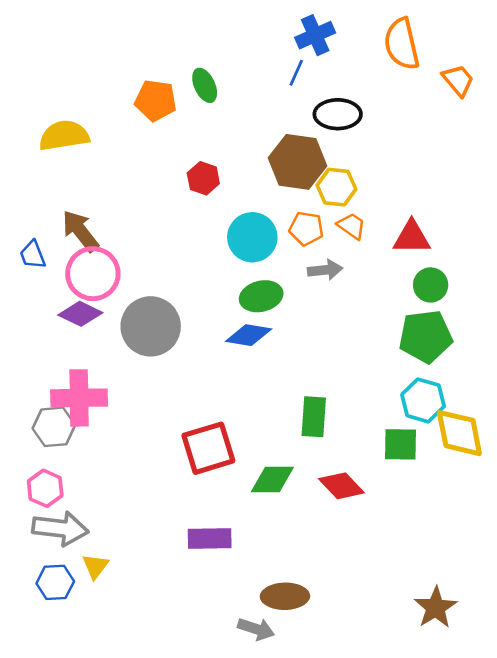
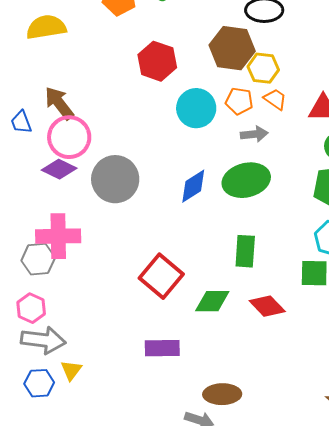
red hexagon: (203, 178) -> (157, 61), size x1.5
green ellipse: (261, 296) -> (246, 180), moved, size x1.4
blue diamond: (249, 335) -> (193, 186), turned -42
red square: (208, 448) -> (161, 276), turned -33

